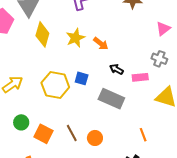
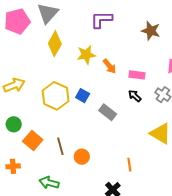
black arrow: (116, 69) -> (135, 96), moved
pink rectangle: (140, 77) -> (137, 75), moved
gray rectangle: (111, 99) -> (108, 112), moved, size x0.7

